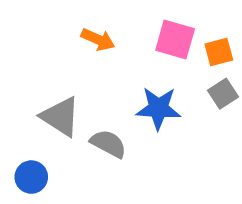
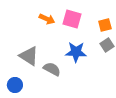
pink square: (175, 39) -> (72, 19), moved

